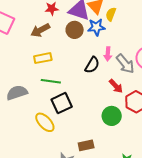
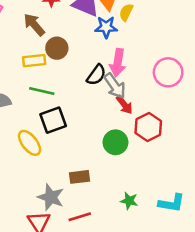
brown arrow: (40, 30) -> (34, 25), turned 72
brown circle: (75, 30) -> (57, 48), moved
pink arrow: (108, 54) -> (118, 63), size x1.5
gray arrow: (125, 64) -> (115, 86), moved

